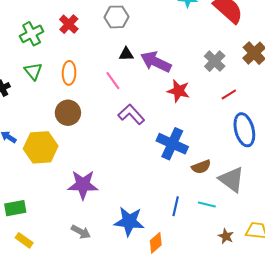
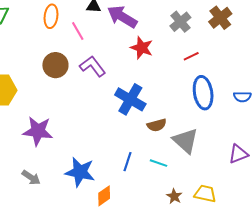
orange ellipse: (69, 73) -> (51, 16), moved
brown circle: (68, 113) -> (55, 65), moved

